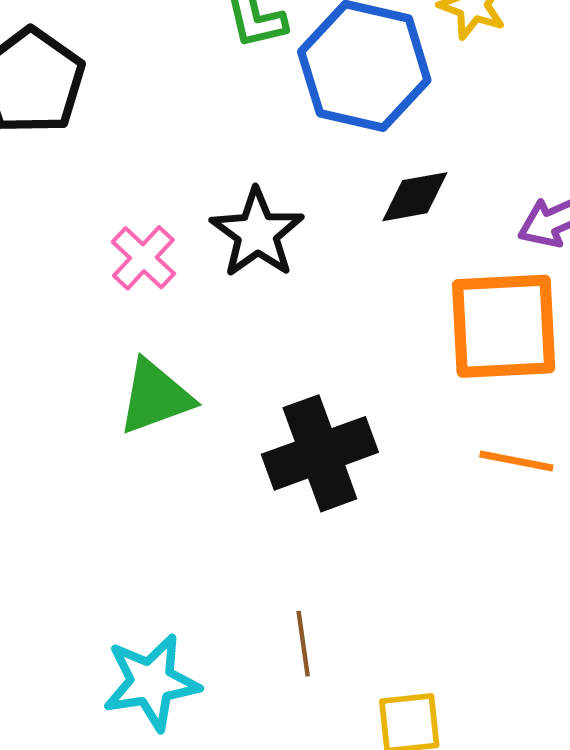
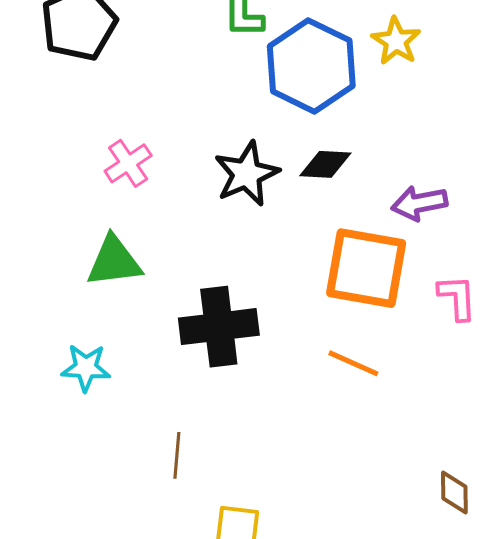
black star: (257, 233) -> (247, 174), moved
cyan star: (151, 682) -> (86, 368), moved, size x0.7

